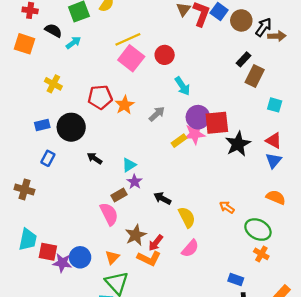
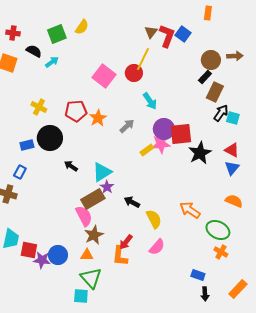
brown circle: (241, 20) -> (211, 60), moved
black arrow: (264, 27) -> (221, 113), moved
yellow line: (128, 39) -> (143, 59), moved, turned -40
yellow cross: (53, 84) -> (39, 107), moved
blue rectangle: (42, 125) -> (27, 145), moved
blue rectangle: (48, 158) -> (20, 172), moved
cyan triangle: (129, 165) -> (102, 172), size x1.5
brown rectangle: (119, 195) -> (93, 199), size x1.6
orange arrow: (227, 207) -> (190, 210), size x1.5
brown star: (136, 235) -> (94, 235), moved
orange triangle: (112, 257) -> (87, 255), turned 48
orange L-shape: (149, 258) -> (120, 256), turned 70

